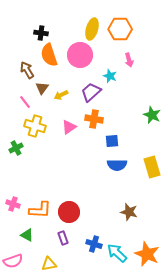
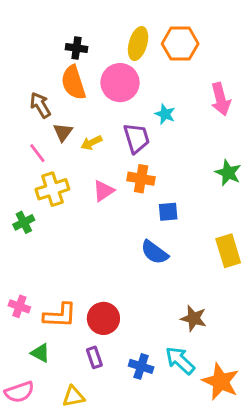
black cross: (41, 33) -> (76, 48), moved
pink arrow: (129, 60) -> (221, 99), moved, size x1.5
purple trapezoid: (91, 92) -> (137, 138), turned 115
yellow cross: (35, 126) -> (52, 189), turned -35
blue semicircle: (117, 165) -> (155, 252), moved, turned 36
cyan arrow: (117, 253) -> (180, 360), moved

